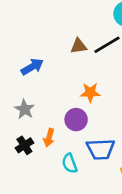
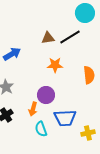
orange star: (90, 92) -> (55, 65), moved
orange arrow: (49, 138) -> (33, 109), moved

